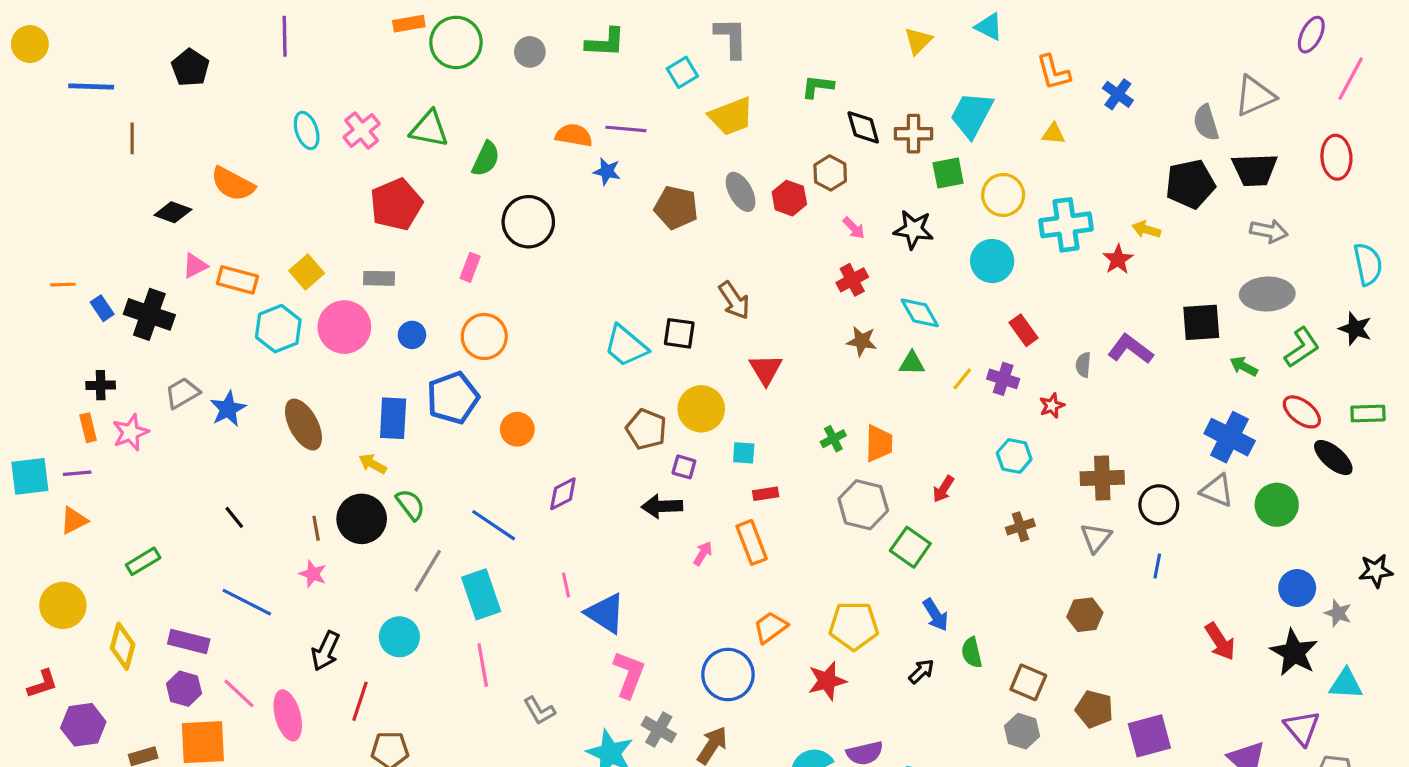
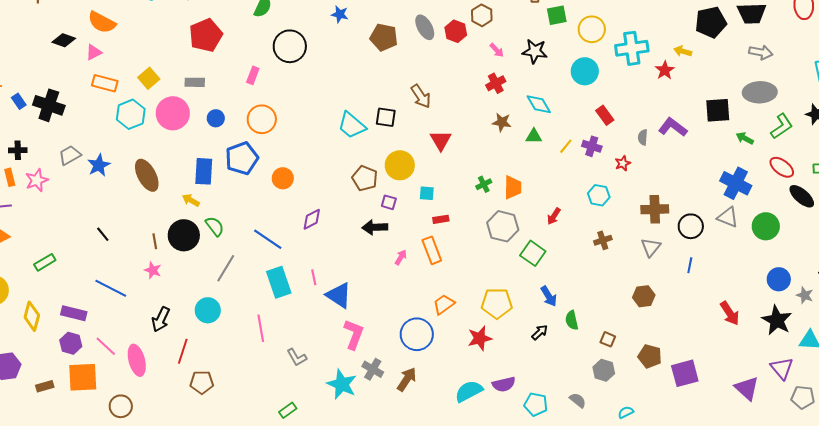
pink triangle: (195, 266) -> (94, 52), moved
cyan rectangle: (481, 594) -> (279, 282), moved
brown square: (1028, 682) -> (608, 339), size x0.7

